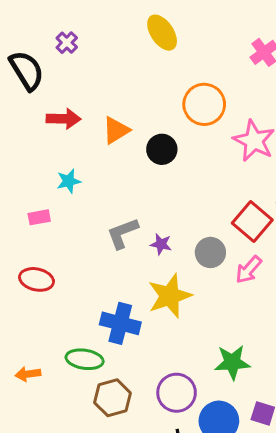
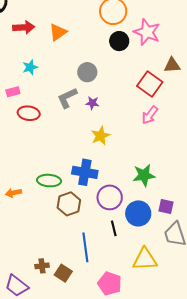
black circle: (162, 149) -> (119, 41), moved
gray circle: (210, 252) -> (87, 72), moved
red ellipse: (37, 279) -> (29, 113), moved
yellow star: (170, 296) -> (101, 136), size x0.7
blue cross: (120, 323) -> (85, 172), moved

